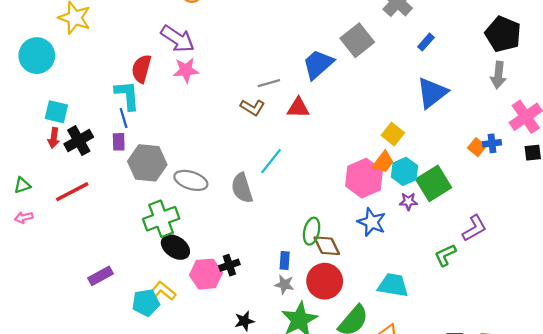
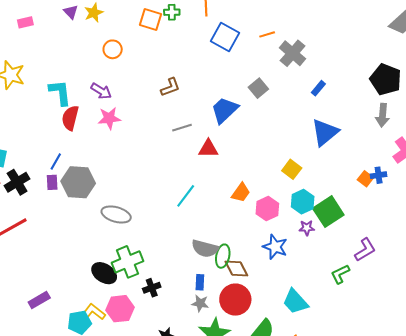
purple arrow: (178, 39) -> (101, 91), size x0.7
gray square: (357, 40) -> (258, 88), size x0.7
cyan L-shape: (127, 95) -> (60, 93), moved
brown L-shape: (252, 107) -> (170, 87), moved, turned -50
blue line: (124, 118) -> (56, 161), turned 48
orange trapezoid: (383, 162) -> (241, 193), moved
gray hexagon: (147, 163) -> (78, 182), moved
pink hexagon: (364, 178) -> (267, 209), size x0.7
gray semicircle: (242, 188) -> (205, 248), moved, turned -56
green cross: (161, 219) -> (128, 262), moved
pink hexagon: (206, 274) -> (120, 309), moved
cyan trapezoid: (393, 285) -> (295, 301), turned -140

